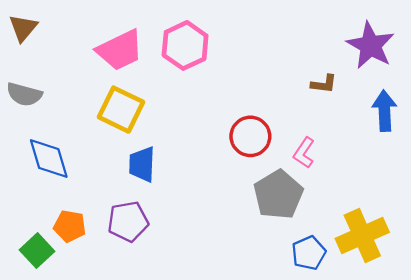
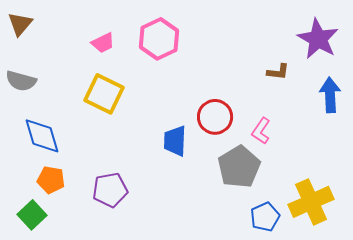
pink trapezoid: (120, 50) -> (103, 43), size x0.6
blue trapezoid: (142, 164) -> (175, 141), moved
orange pentagon: (70, 226) -> (51, 180), moved

